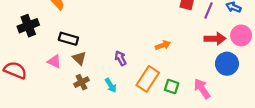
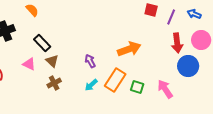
black rectangle: (68, 39) -> (42, 43), turned 30
red arrow: (215, 39) -> (177, 43), turned 84
orange arrow: (163, 45) -> (129, 49), size x1.6
cyan arrow: (111, 85) -> (91, 85), moved, turned 80

